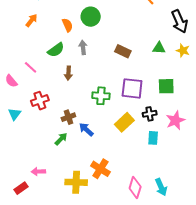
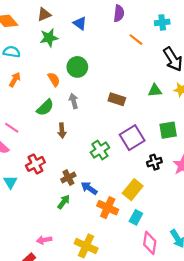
pink line: (31, 67) -> (12, 128), moved
purple square: (132, 88) -> (132, 138), turned -30
green cross: (101, 96) -> (100, 150), turned -30
yellow rectangle: (124, 122) -> (133, 190), moved
cyan rectangle: (153, 138) -> (136, 217), moved, turned 32
orange cross: (100, 169) -> (108, 208), moved
yellow cross: (76, 182) -> (86, 246), turned 30

